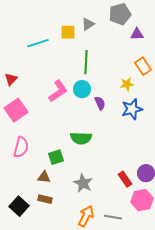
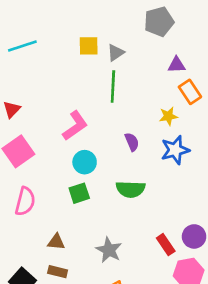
gray triangle: (88, 24) -> (116, 53), moved
purple triangle: (137, 34) -> (176, 65), moved
cyan line: (38, 43) -> (22, 46), moved
cyan circle: (82, 89) -> (85, 162), moved
green semicircle: (81, 138) -> (131, 189), moved
green square: (56, 157) -> (79, 193), moved

